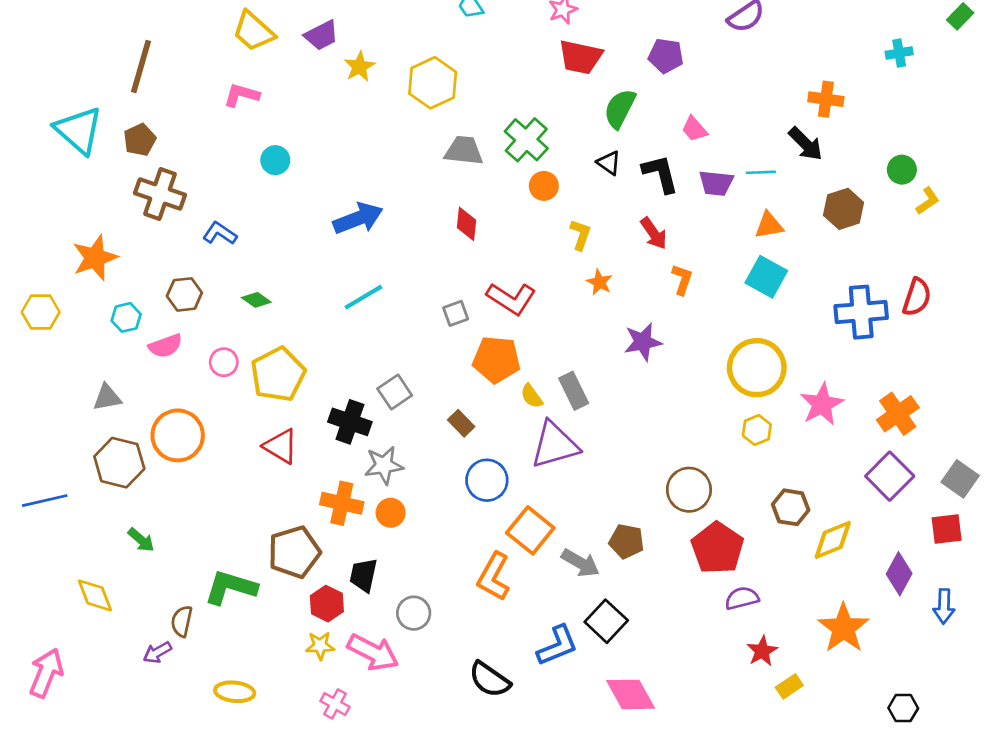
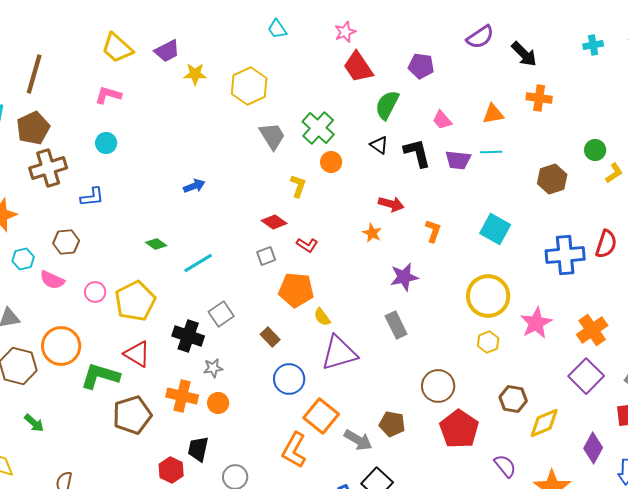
cyan cross: (899, 53) -> (593, 45), moved
red trapezoid: (580, 57) -> (358, 67), turned 44
yellow star: (359, 67) -> (195, 74), turned 30
brown pentagon: (140, 140) -> (33, 128), size x1.4
black arrow: (806, 144) -> (524, 54), moved
gray trapezoid: (464, 151) -> (272, 136), turned 52
cyan circle: (275, 160) -> (106, 143), moved
brown cross: (160, 194) -> (48, 168), turned -36
blue arrow: (358, 218) -> (194, 186), size x0.6
red diamond: (467, 224) -> (274, 222), moved, turned -60
orange triangle: (769, 225) -> (493, 114), moved
blue L-shape: (220, 233) -> (92, 197), turned 140
red arrow: (654, 233) -> (391, 204), moved, turned -40
yellow L-shape: (580, 235) -> (298, 186), moved
cyan line: (363, 297) -> (198, 263), moved
red L-shape: (511, 298) -> (307, 245), size x0.6
green diamond: (256, 300) -> (156, 244), moved
pink semicircle: (165, 346) -> (52, 280), turned 45
gray rectangle: (574, 391) -> (396, 325), moved
gray star: (384, 465) -> (213, 368), size x0.7
brown pentagon: (294, 552) -> (132, 415), moved
green L-shape: (231, 587) -> (100, 376), moved
purple semicircle: (742, 598) -> (505, 466), moved, turned 65

